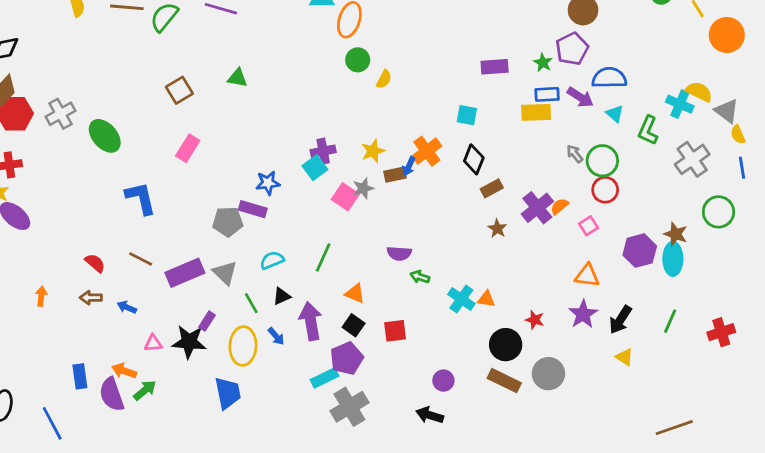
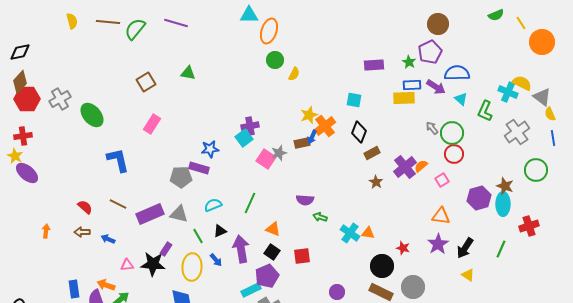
yellow star: (373, 151) -> (309, 115), moved
gray triangle: (225, 273) -> (179, 214), turned -30
red cross: (721, 332) -> (529, 226), moved

